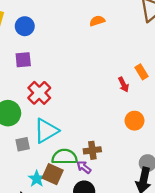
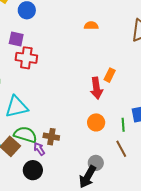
orange rectangle: (142, 72) -> (110, 75), moved, turned 40
red arrow: (123, 85) -> (96, 88), size x1.5
red cross: (39, 93) -> (26, 58), moved, turned 35

